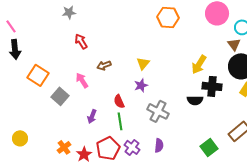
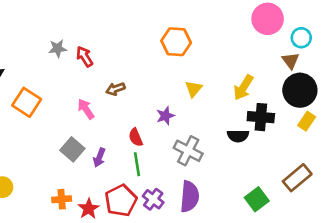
gray star: (69, 12) -> (58, 48), moved
orange hexagon: (168, 17) -> (176, 42), moved
yellow triangle: (143, 63) -> (194, 89), moved
gray square: (60, 96) -> (72, 149), moved
purple semicircle: (159, 145) -> (190, 197), size x1.6
orange cross: (64, 147) -> (62, 199), turned 32

